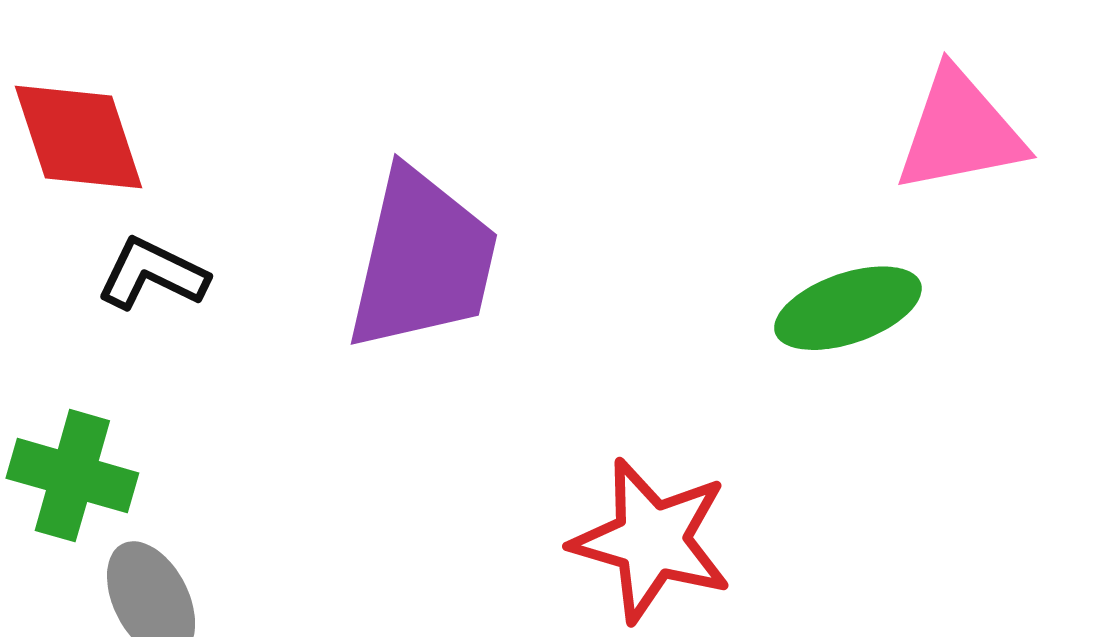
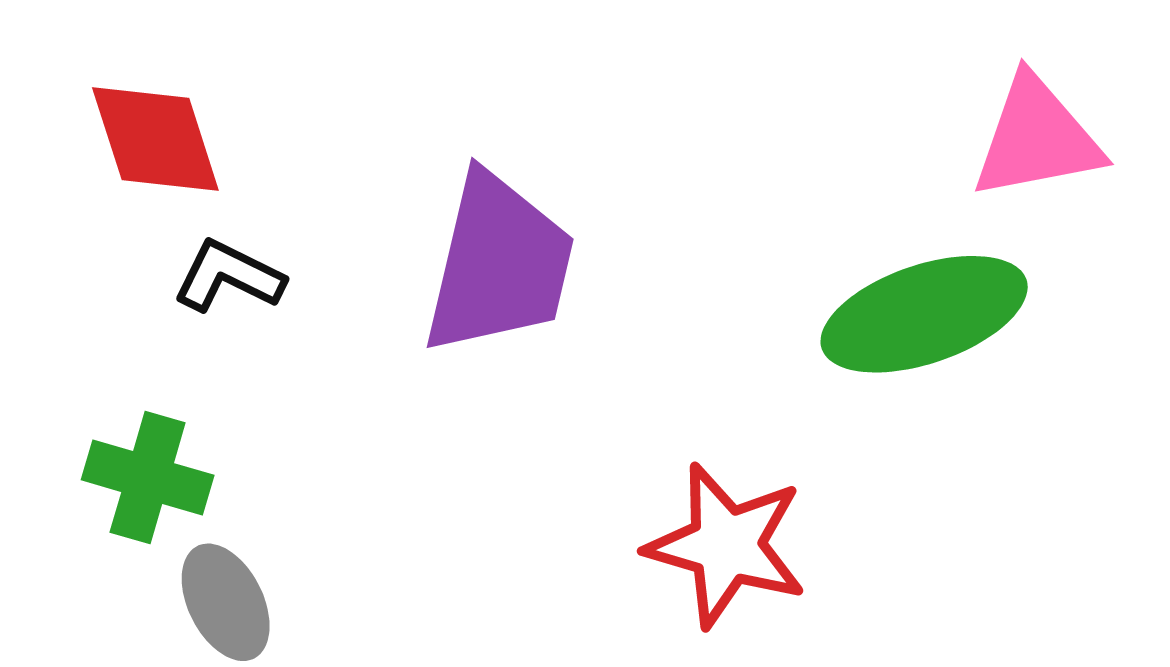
green ellipse: (848, 308) -> (924, 314), size x1.4

